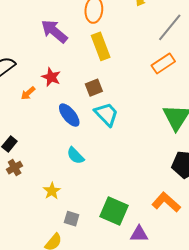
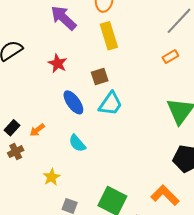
orange rectangle: (163, 63) -> (170, 57), size x0.7
orange arrow: (28, 93) -> (37, 130), moved
cyan trapezoid: (106, 114) -> (111, 104), turned 76

